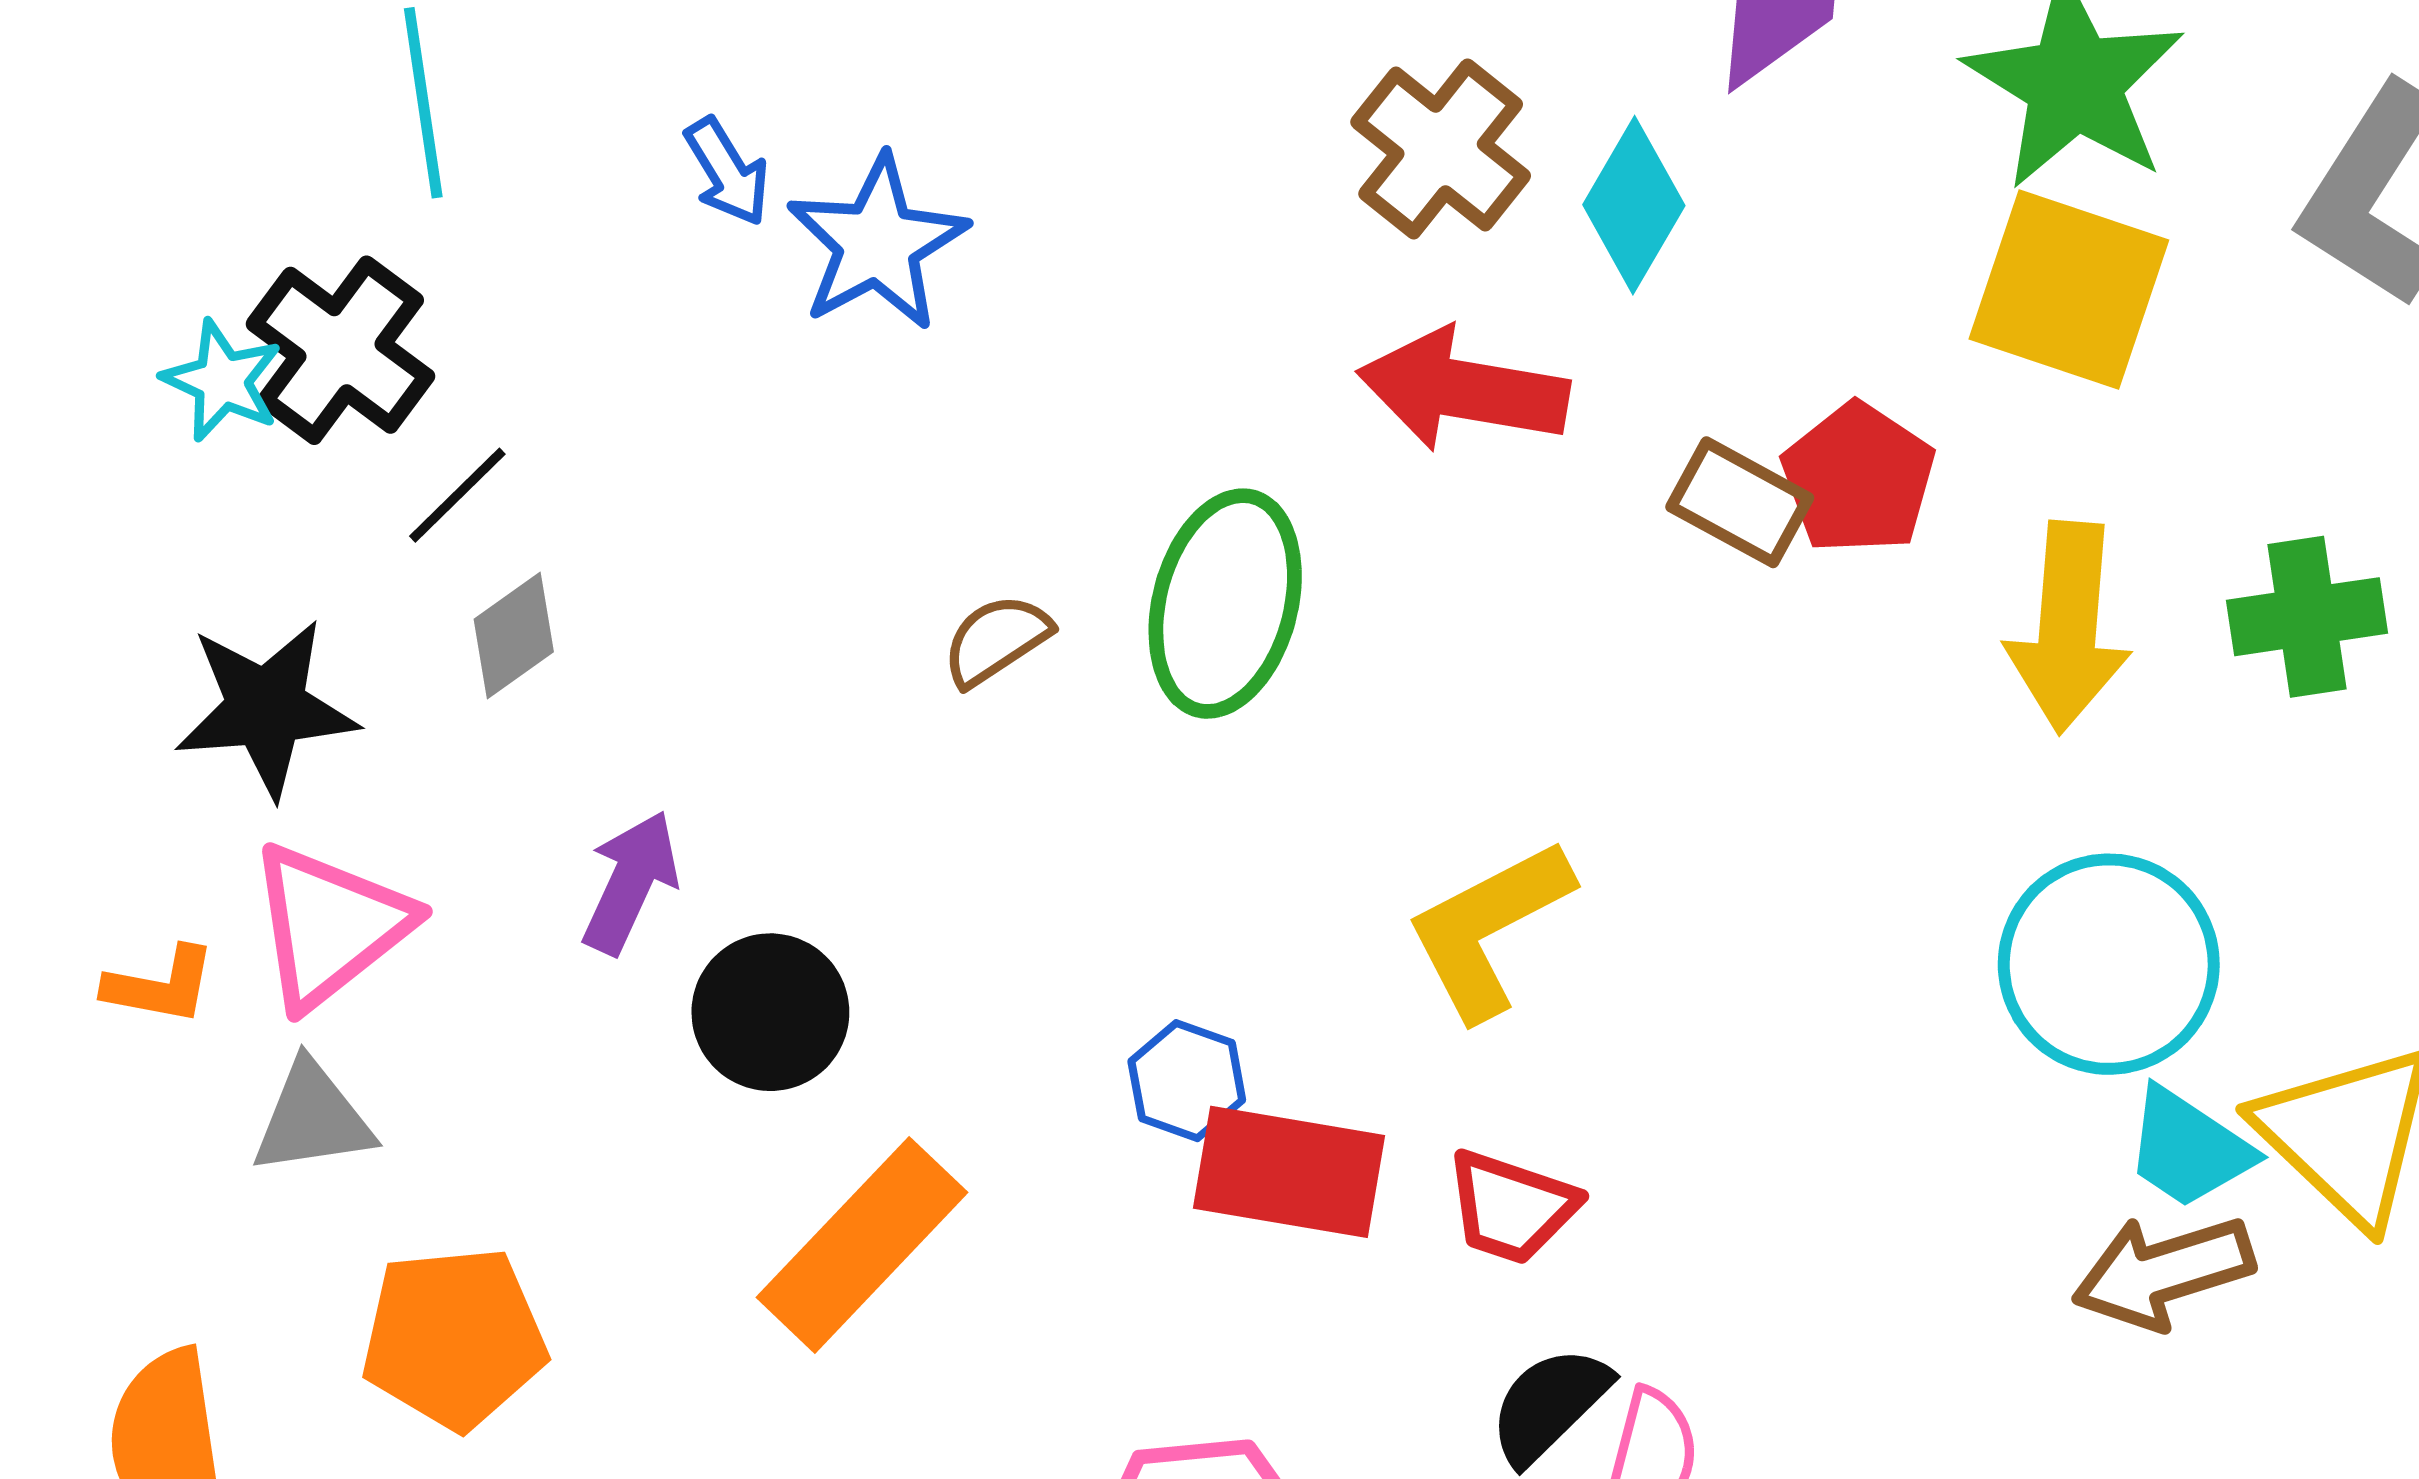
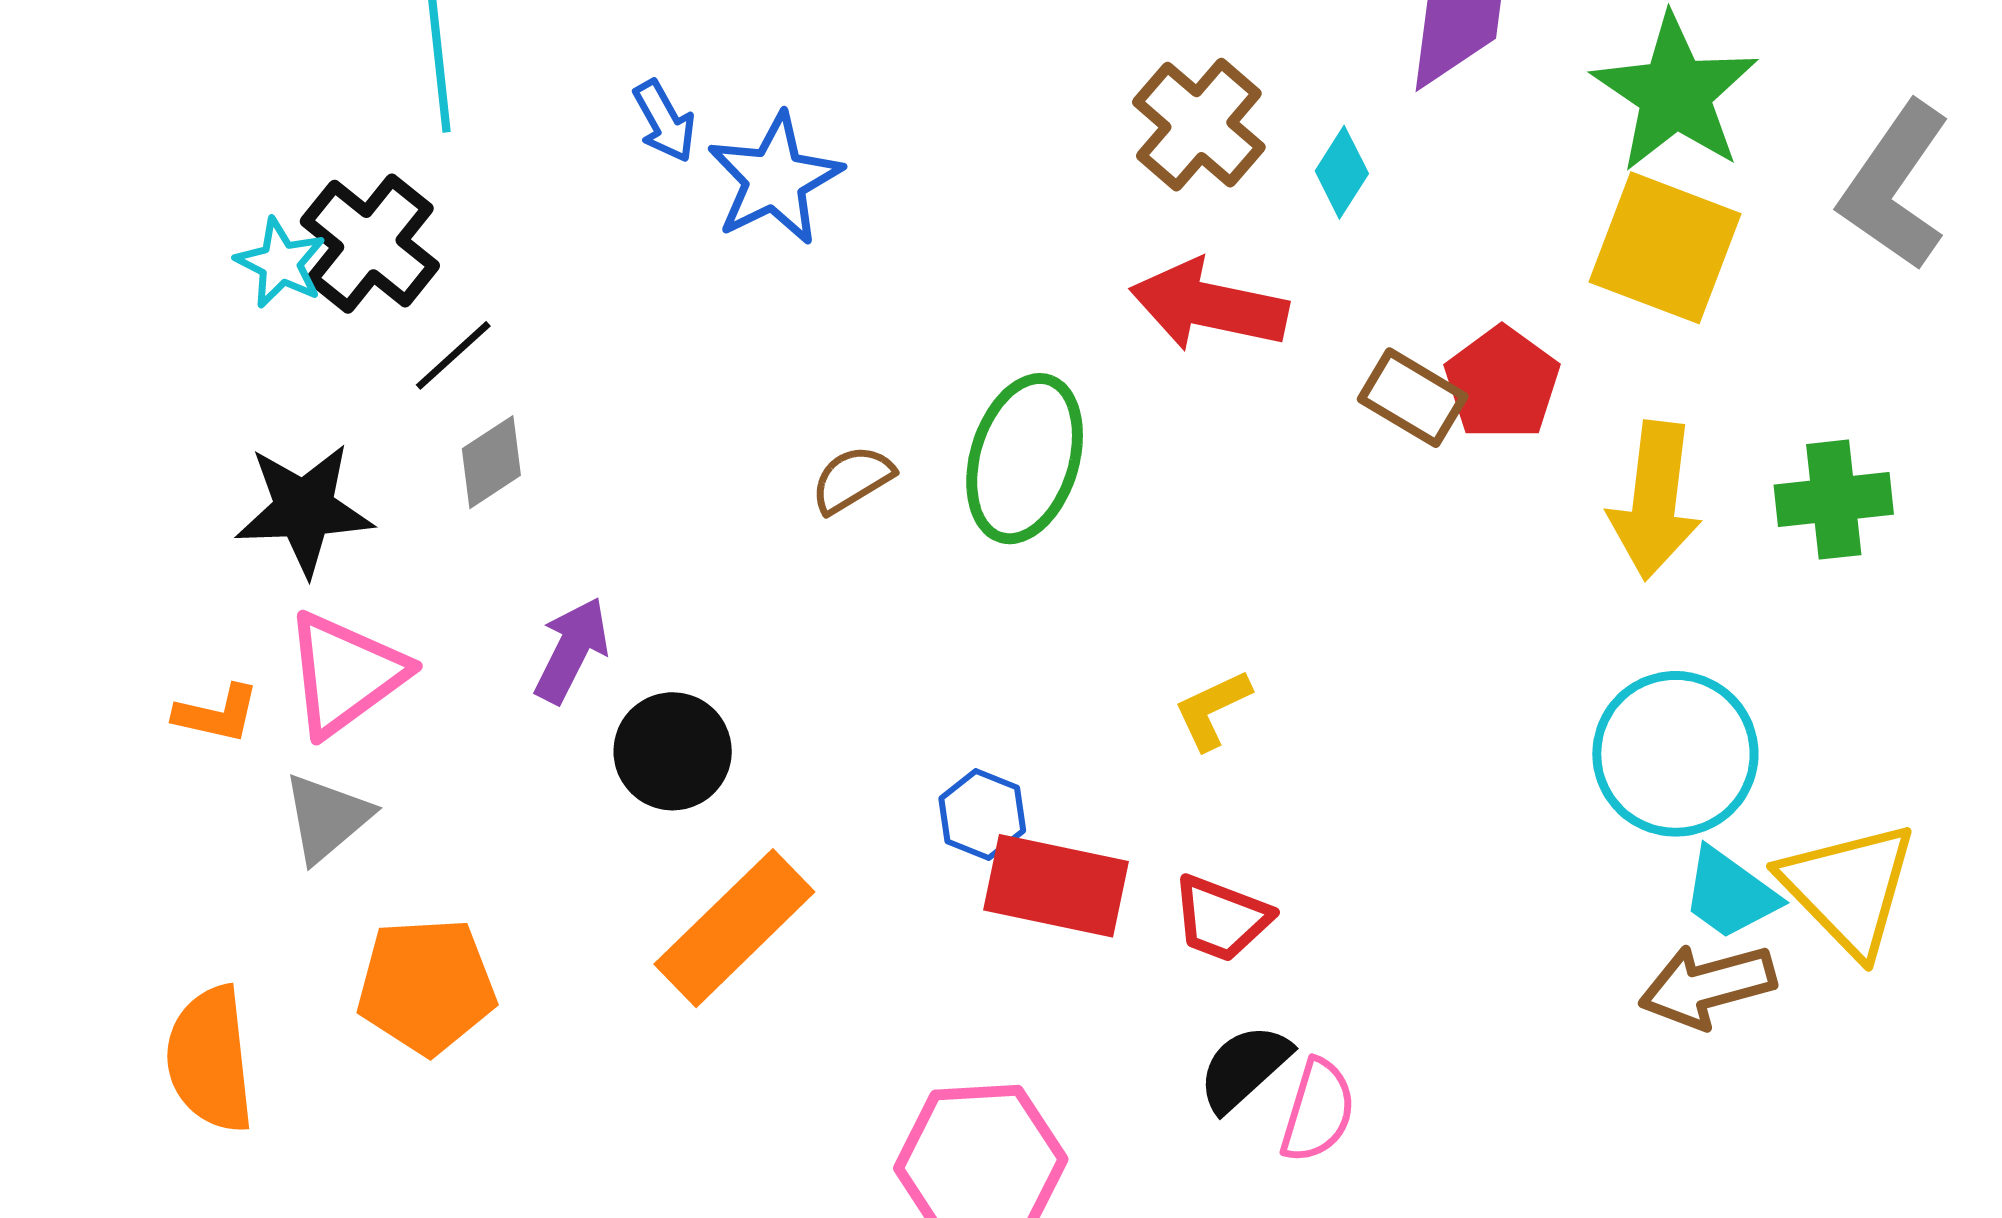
cyan diamond: (1634, 205) -> (1342, 172), size x0.7
yellow L-shape: (1489, 929) -> (1212, 710), size x0.6
gray triangle: (312, 1118) -> (327, 818), turned -34

